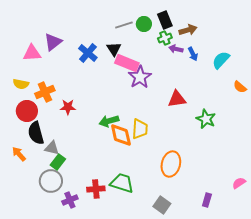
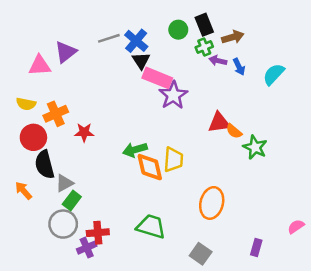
gray line: (124, 25) -> (109, 38), moved
blue cross: (88, 53) -> (136, 41), moved
orange semicircle: (240, 87) -> (234, 131), moved
gray triangle: (52, 148) -> (64, 183), turned -42
red cross: (96, 189) -> (98, 233), moved

